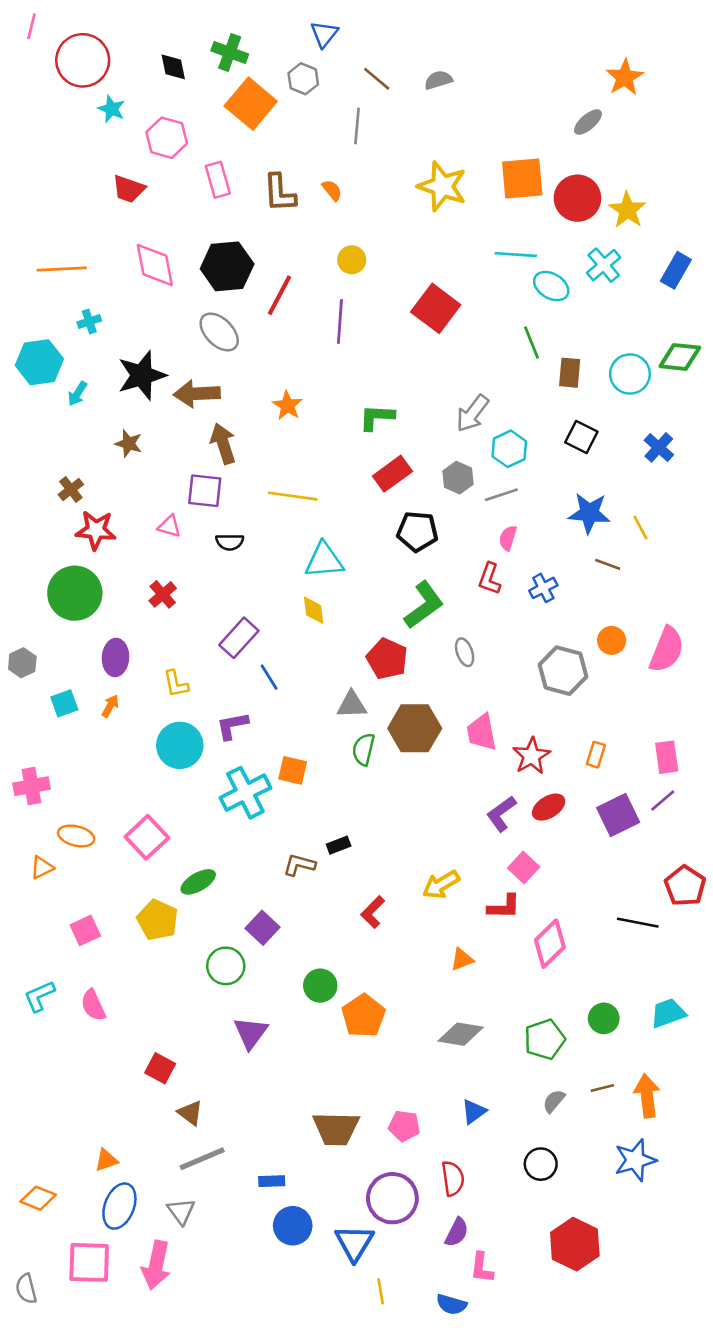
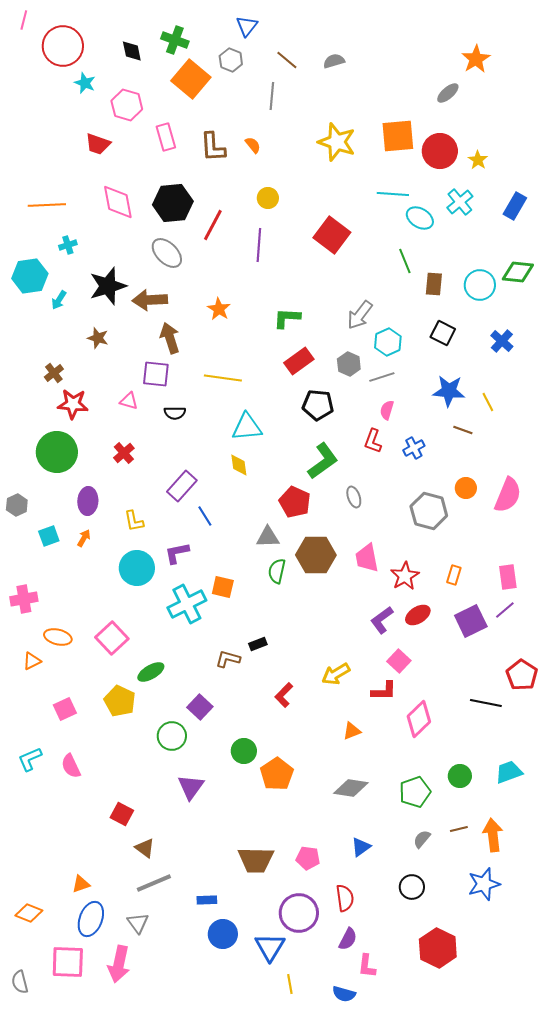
yellow star: (627, 210) -> (478, 160), size x0.7

